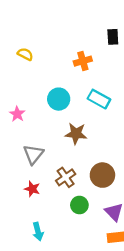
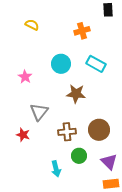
brown cross: (66, 177) -> (67, 132), turned 30
red star: (32, 189) -> (23, 135), moved
cyan arrow: (38, 232) -> (56, 169), moved

